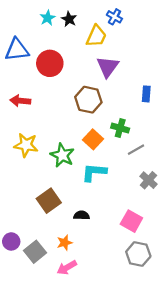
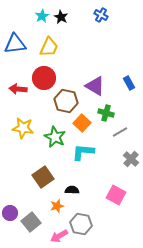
yellow trapezoid: (96, 36) -> (49, 47), moved
red circle: (50, 63) -> (44, 78), moved
purple triangle: (108, 67) -> (95, 86), moved, turned -35
blue rectangle: (146, 94) -> (129, 83), turned -32
brown hexagon: (88, 100) -> (66, 101), moved
orange star: (65, 243) -> (57, 206), moved
gray hexagon: (138, 254) -> (81, 224), moved

